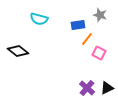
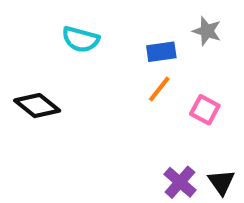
orange line: (87, 39) -> (159, 89), moved
black triangle: (107, 88) -> (221, 182), turned -40

